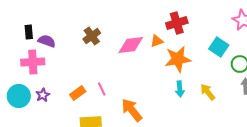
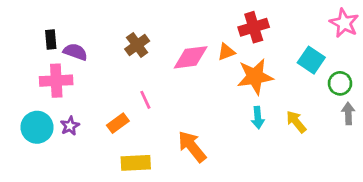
pink line: (102, 89) -> (145, 100), moved

